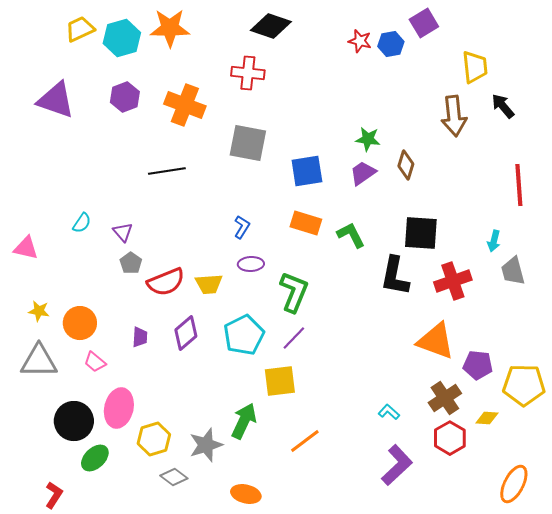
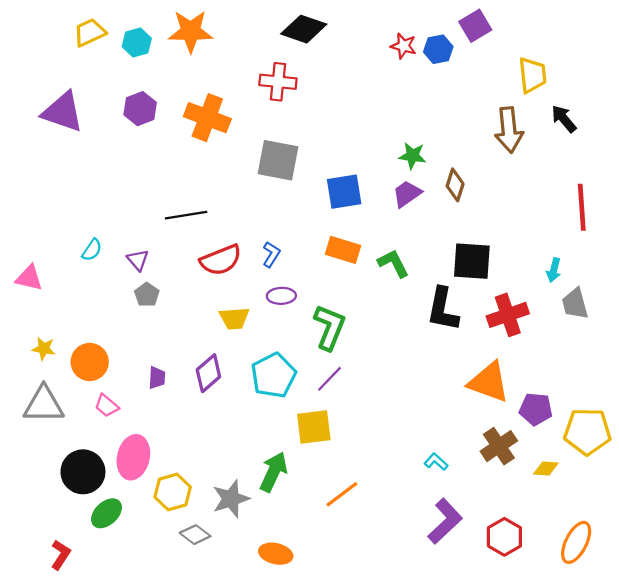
cyan hexagon: (122, 38) -> (137, 43), size x0.7
black line: (167, 171) -> (186, 215), moved
red semicircle: (166, 282) -> (221, 260), moved
red hexagon: (450, 438) -> (504, 537), moved

